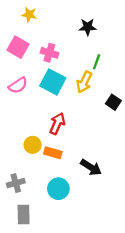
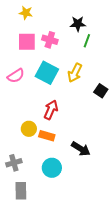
pink square: (18, 47) -> (27, 42), moved, turned -30
pink cross: (49, 53) -> (50, 40), moved
green line: (97, 62) -> (87, 41), moved

